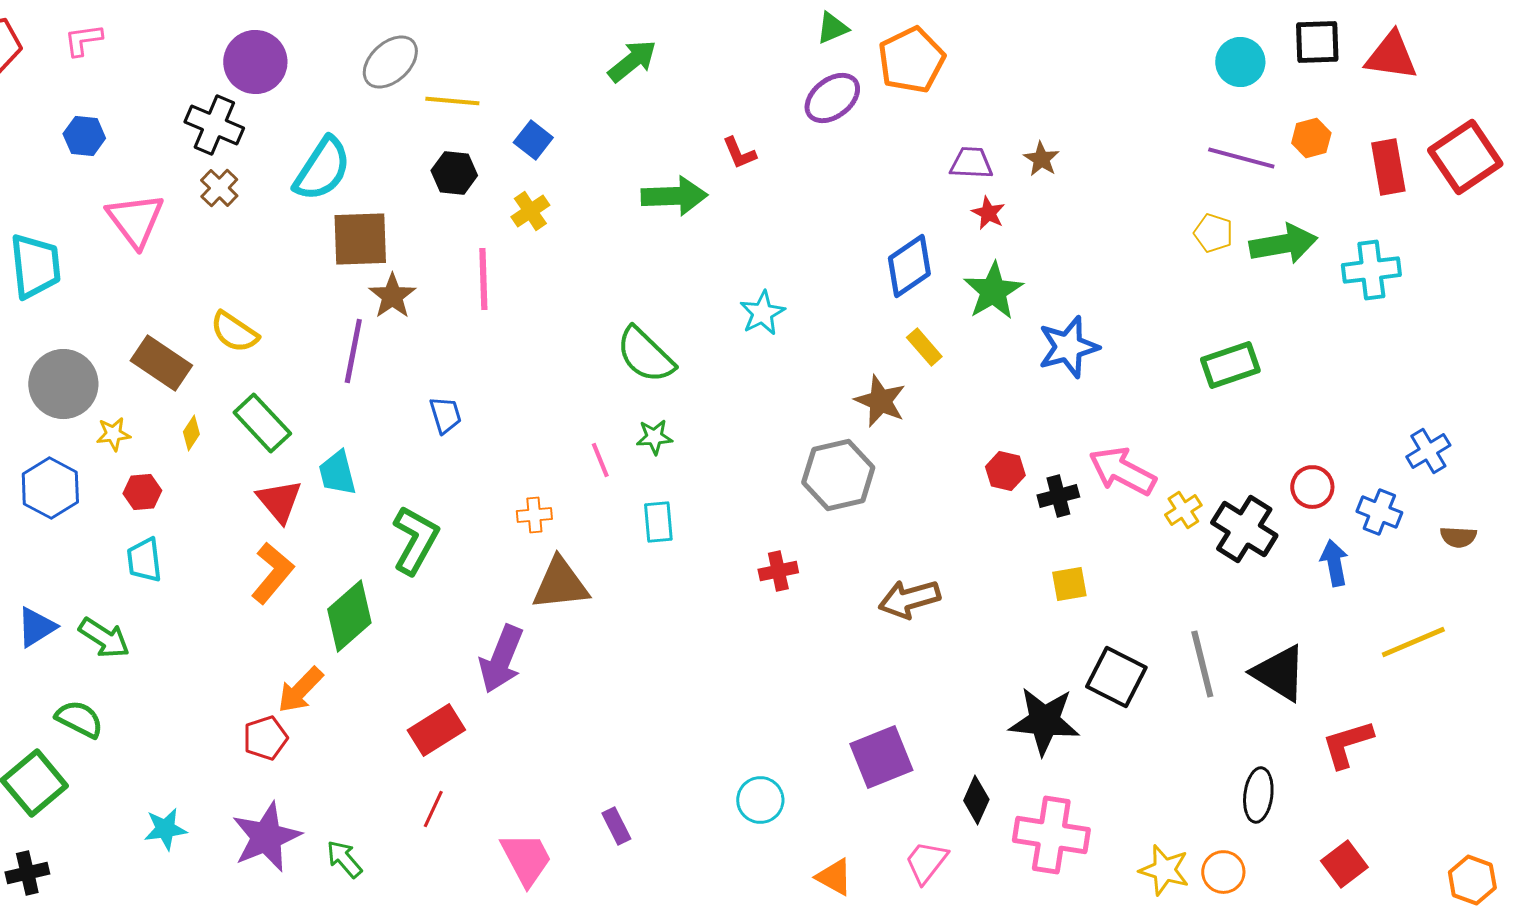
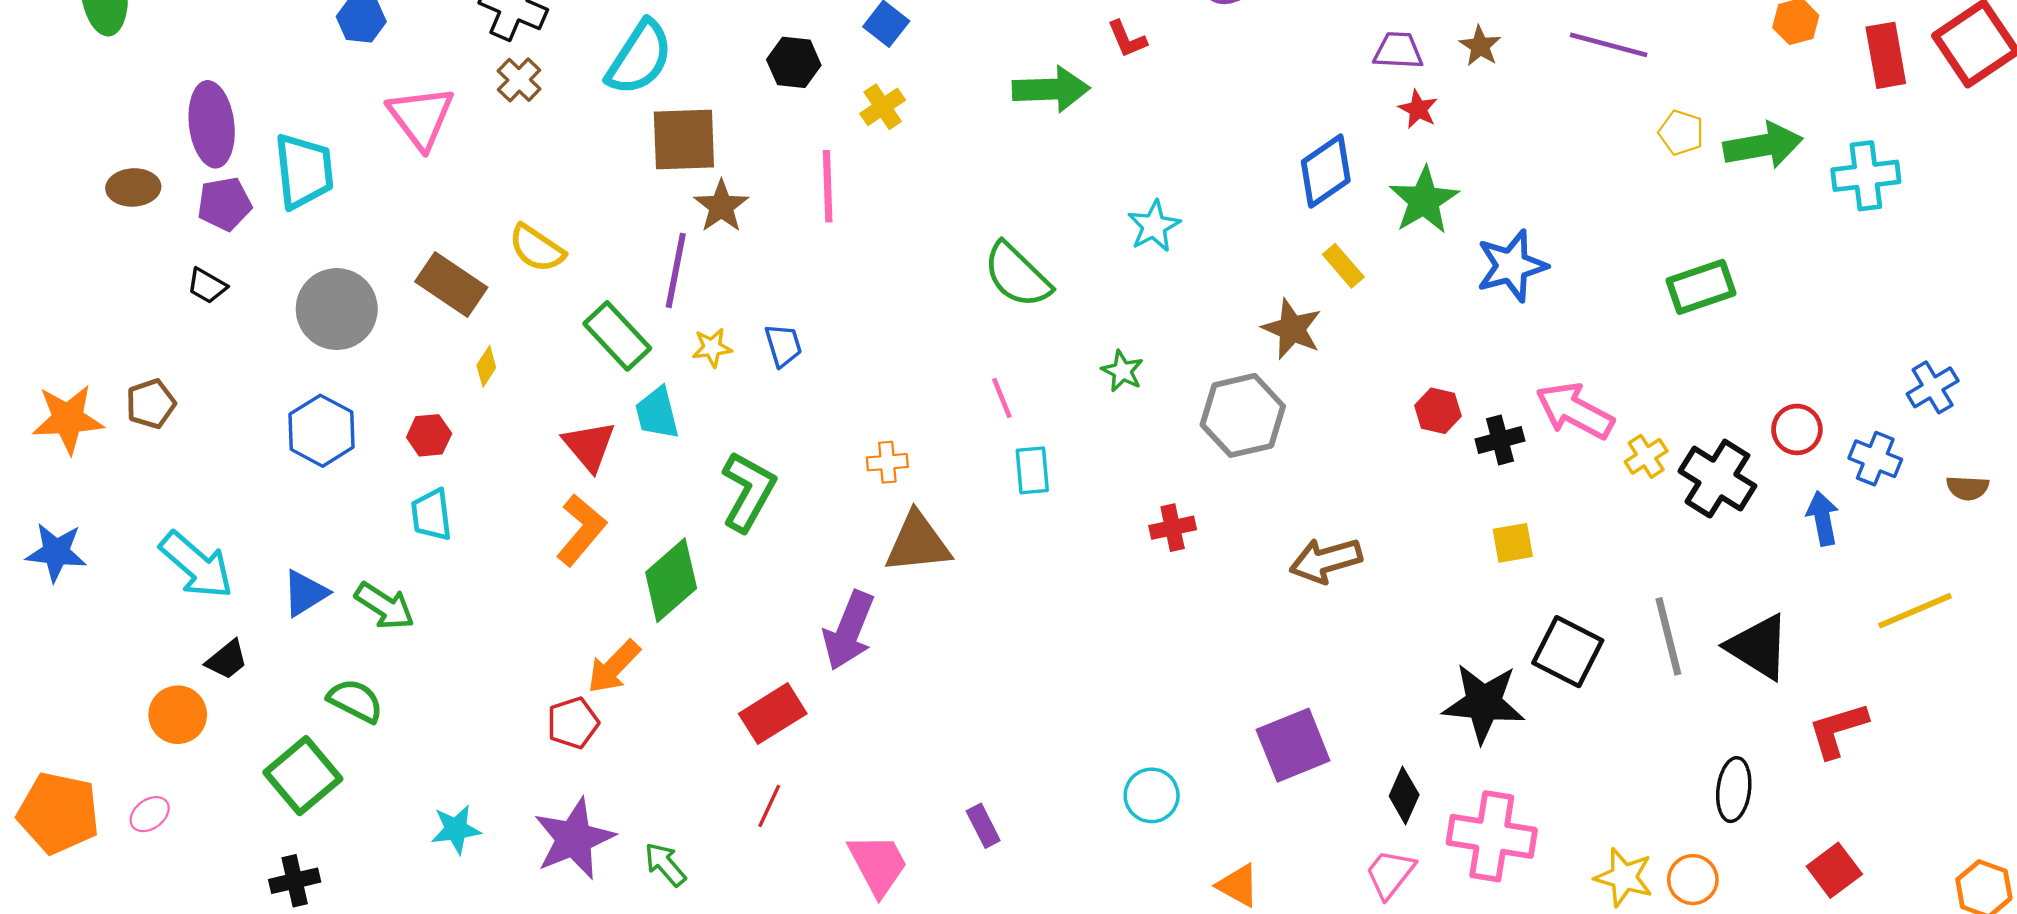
purple line: (1241, 158) -> (1609, 45), moved
green rectangle: (262, 423) -> (617, 336), moved
yellow star: (113, 434) -> (712, 348), moved
green star: (654, 437) -> (1122, 371), moved, turned 30
pink line: (600, 460) -> (1002, 398), moved
pink trapezoid: (926, 862) -> (1390, 874), moved

